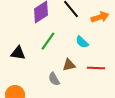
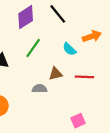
orange arrow: (100, 17) -> (92, 36), moved
gray semicircle: (54, 79) -> (40, 89), turned 120

